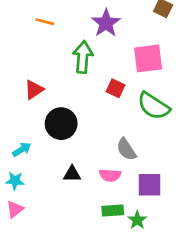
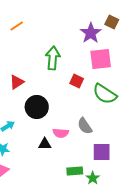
orange line: (45, 22) -> (17, 26), moved, turned -48
purple star: (106, 23) -> (91, 33), moved
pink semicircle: (110, 175) -> (61, 133), moved

